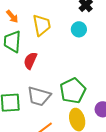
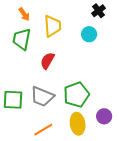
red semicircle: (30, 61) -> (47, 61), moved

